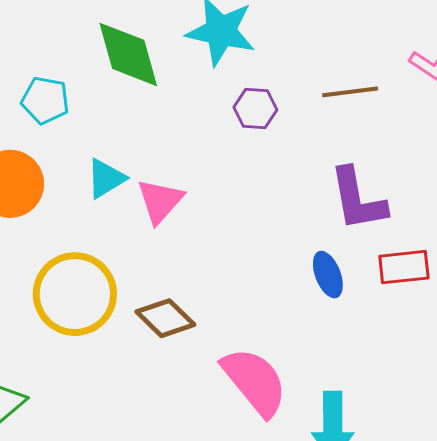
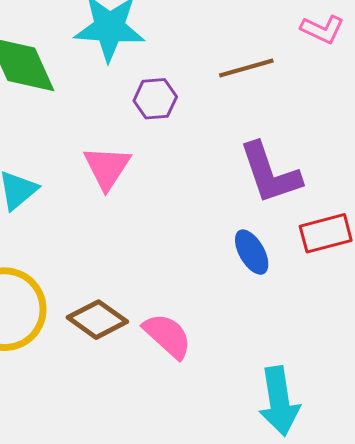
pink triangle: (160, 201) -> (107, 168), moved
pink semicircle: (255, 382) -> (167, 336), moved, size x0.7

